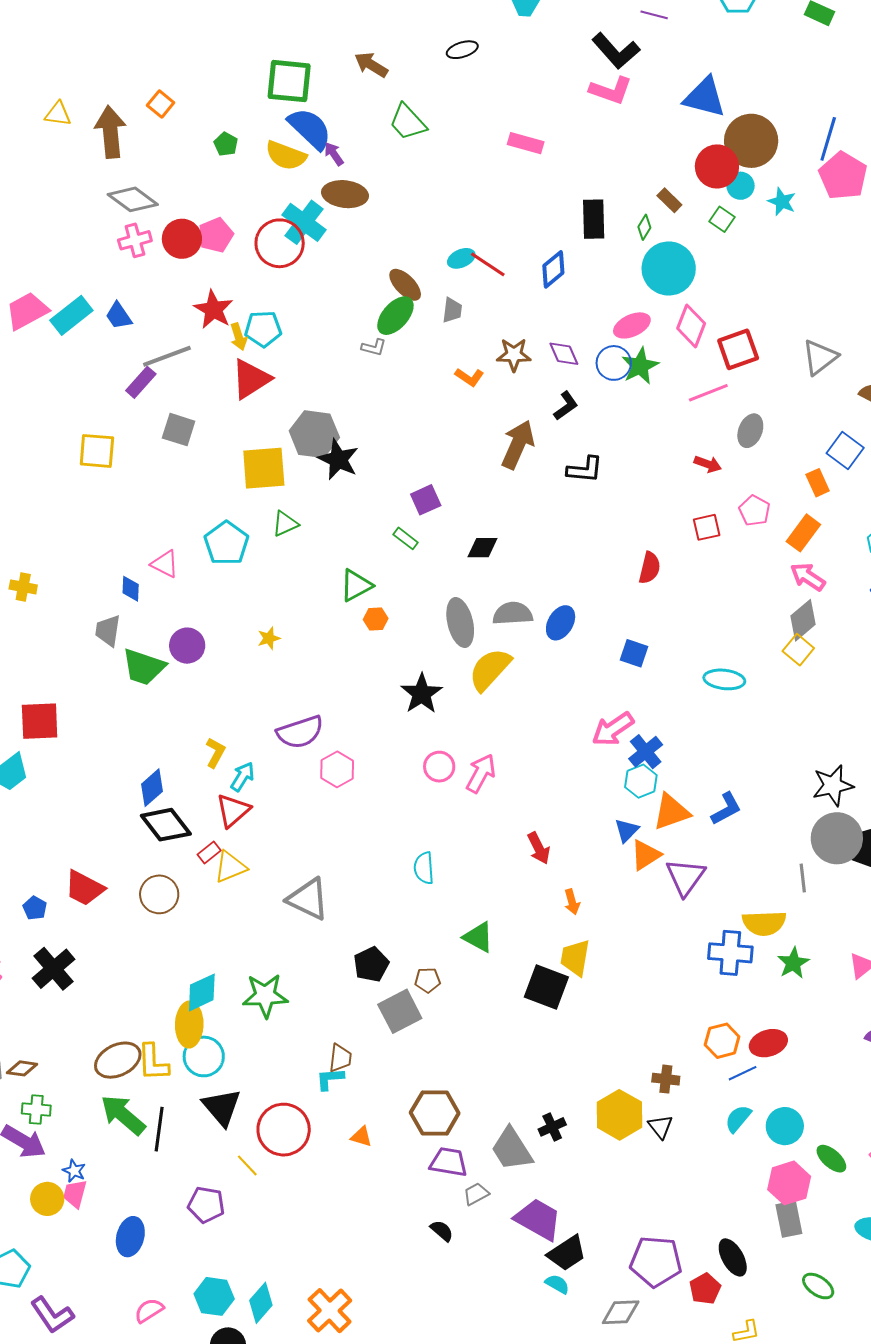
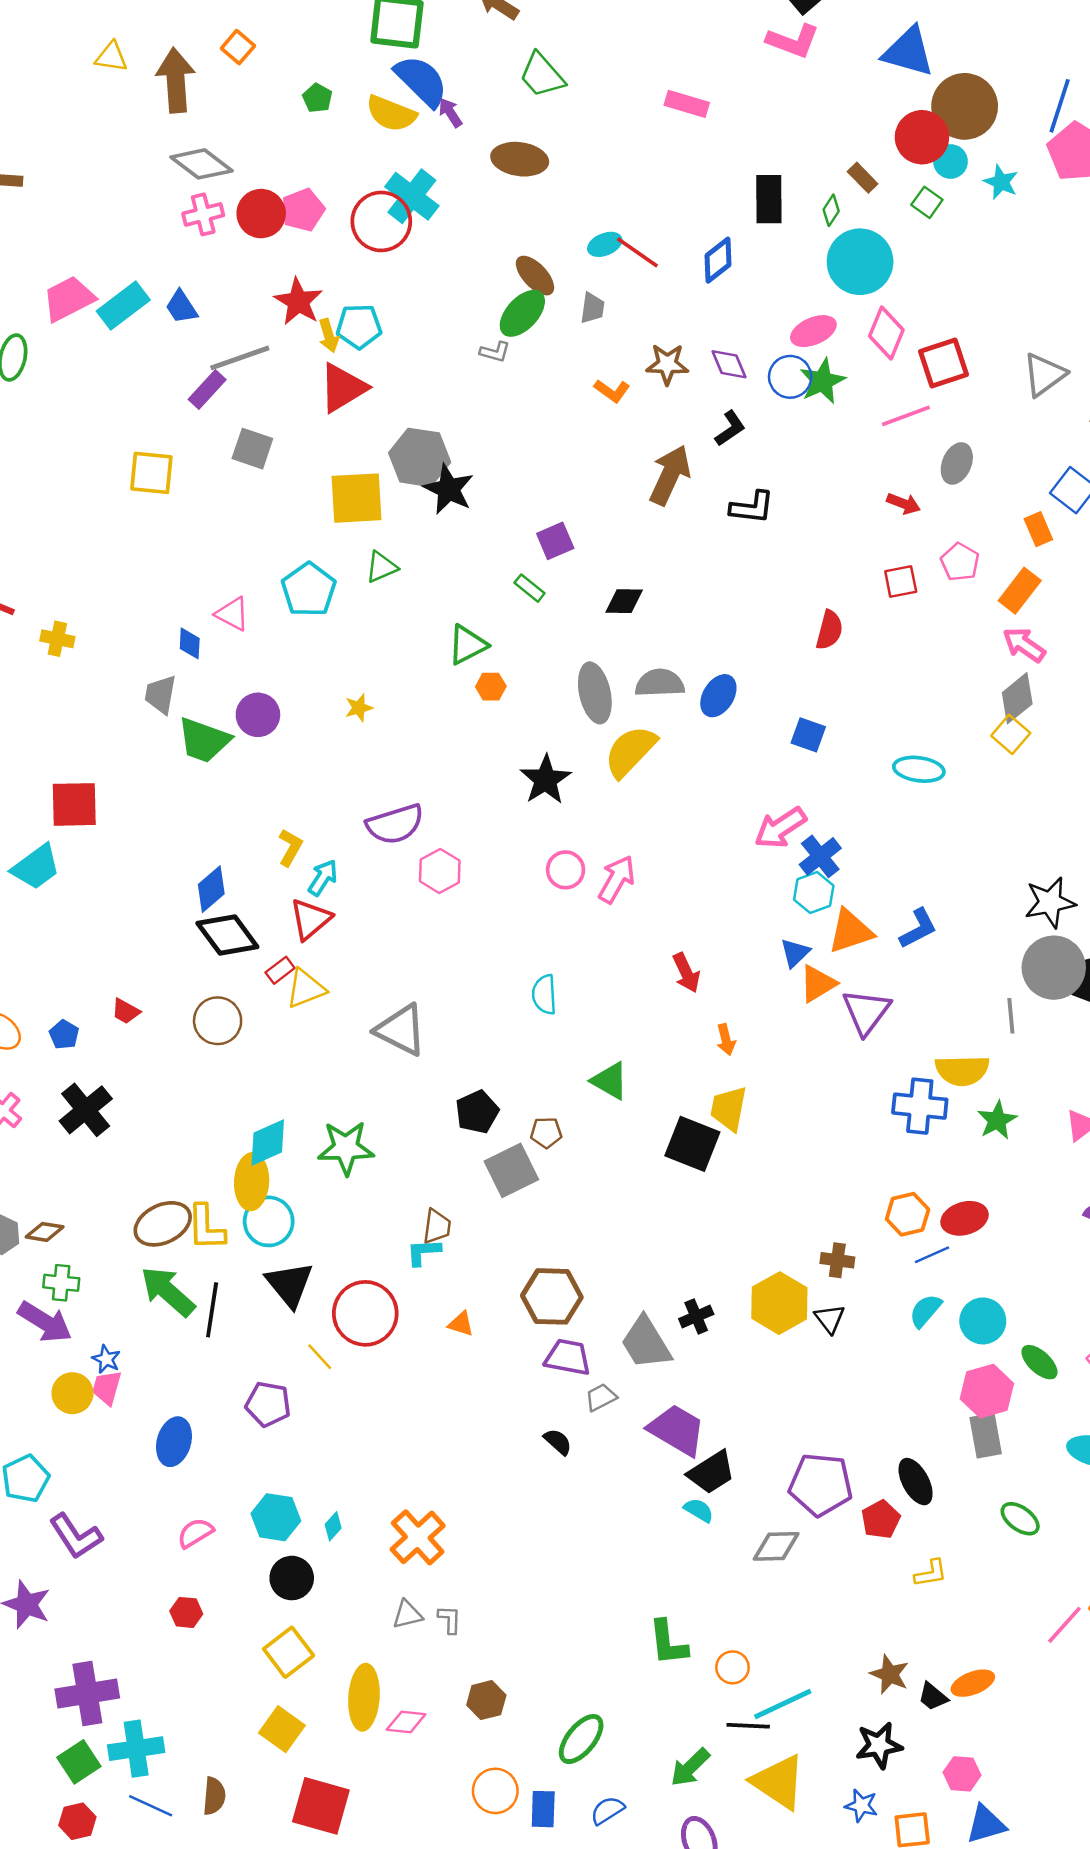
brown ellipse: (345, 194) -> (520, 159), moved
red trapezoid: (84, 888) -> (126, 1011), size x0.6
cyan diamond: (261, 1303) -> (333, 1526), size x0.6

